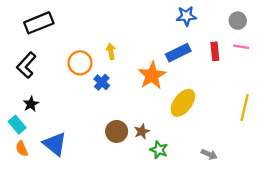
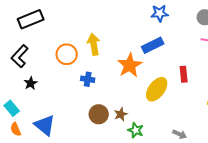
yellow arrow: (111, 51) -> (94, 44), size x1.5
red rectangle: (215, 51) -> (184, 74), moved
blue cross: (102, 82) -> (88, 79), moved, turned -32
black star: (31, 104) -> (31, 83), moved

